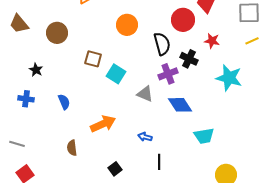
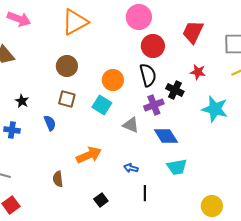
red circle: (183, 20) -> (153, 46), moved
orange circle: (127, 25) -> (113, 80), moved
brown circle: (57, 33) -> (67, 66), moved
brown square: (93, 59) -> (67, 99), moved
blue semicircle: (64, 102) -> (50, 123), moved
cyan trapezoid: (204, 136) -> (177, 167), moved

